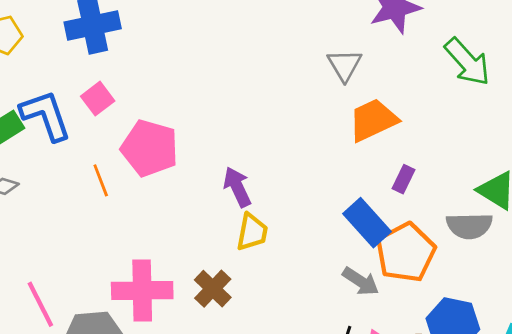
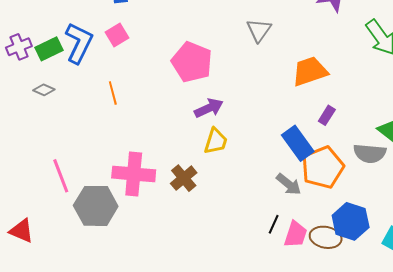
gray triangle: (345, 65) -> (259, 30), moved
blue L-shape: (46, 115) -> (79, 43), turned 39
pink pentagon: (150, 148) -> (192, 62), moved
purple arrow: (237, 187) -> (209, 108), turned 84

